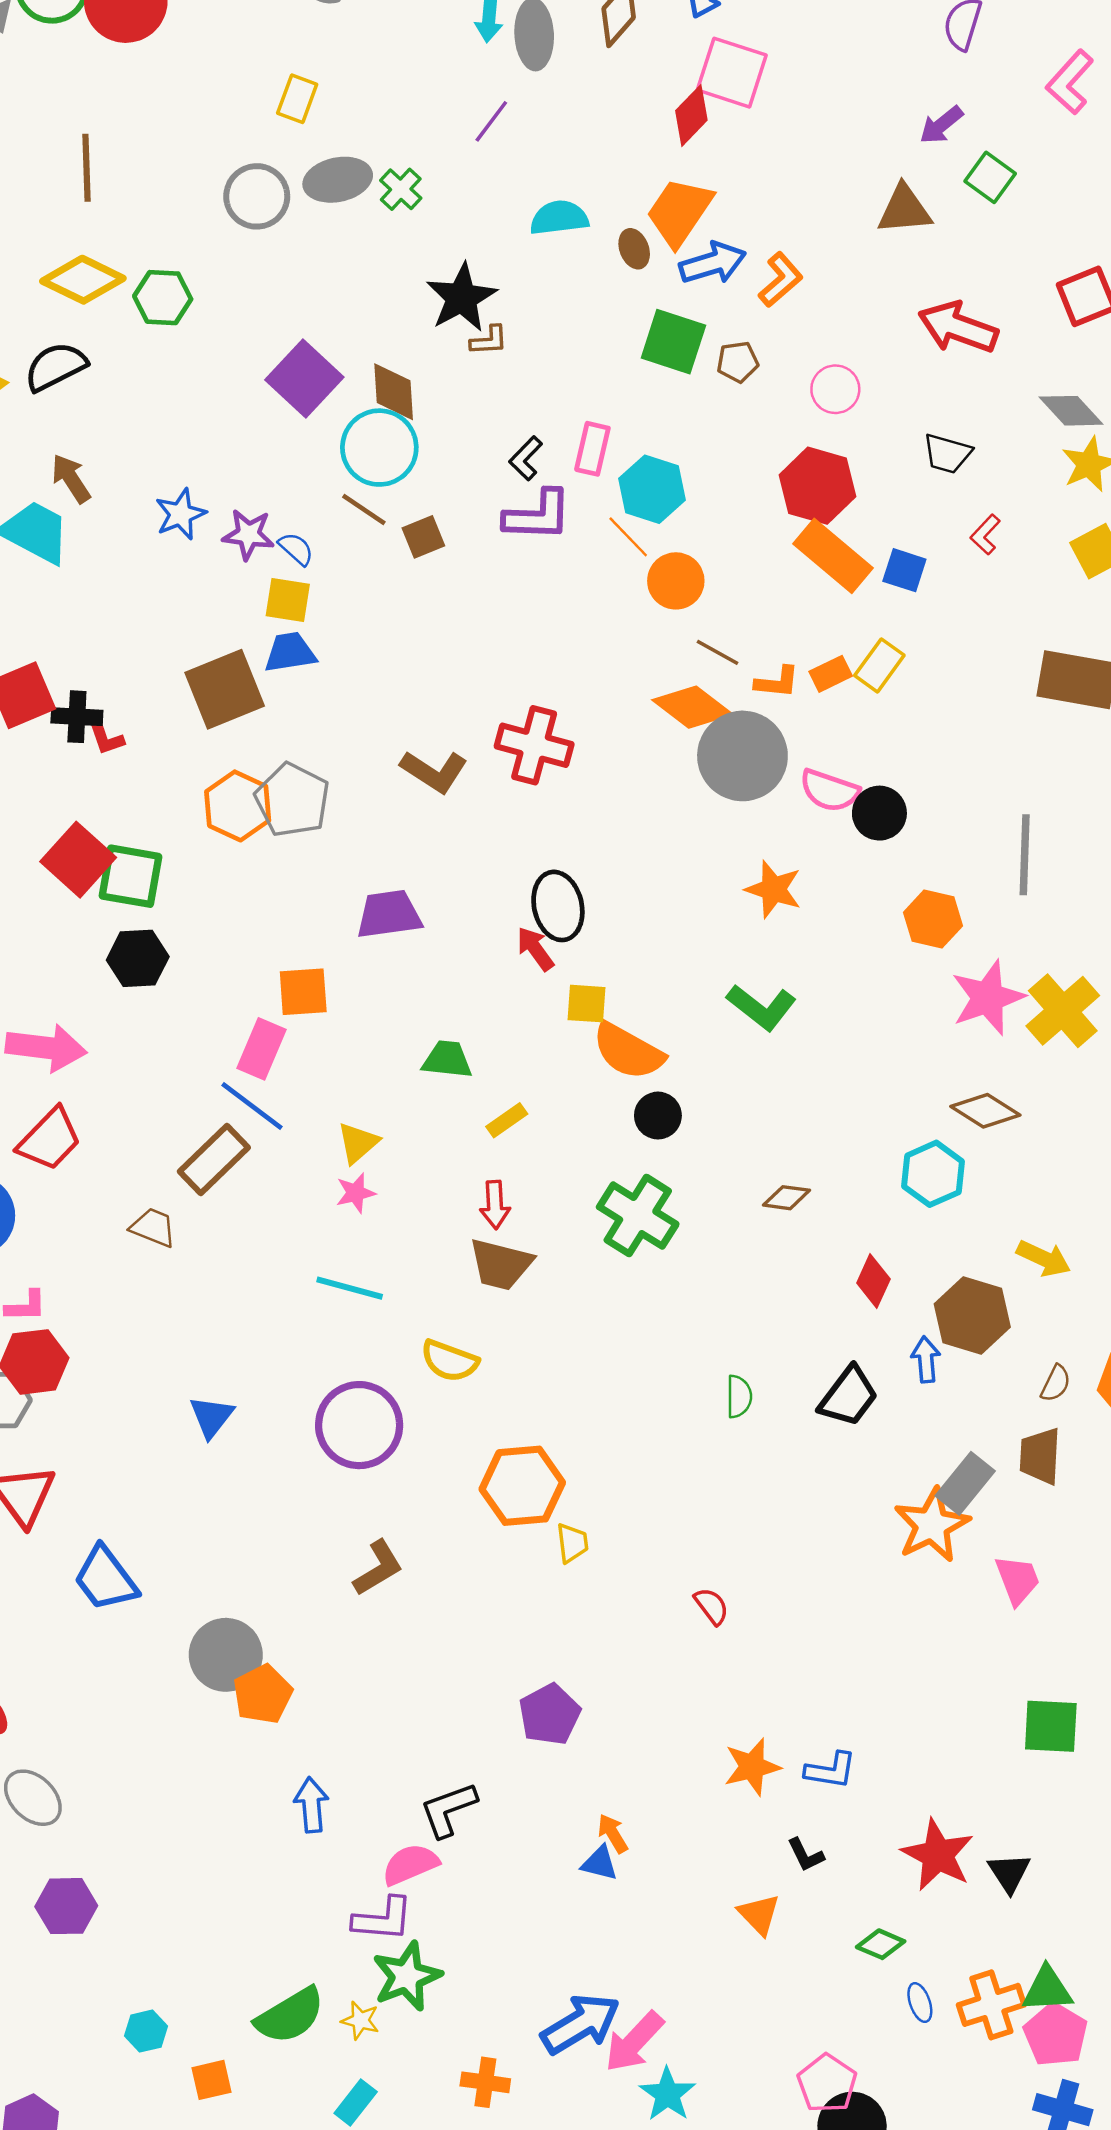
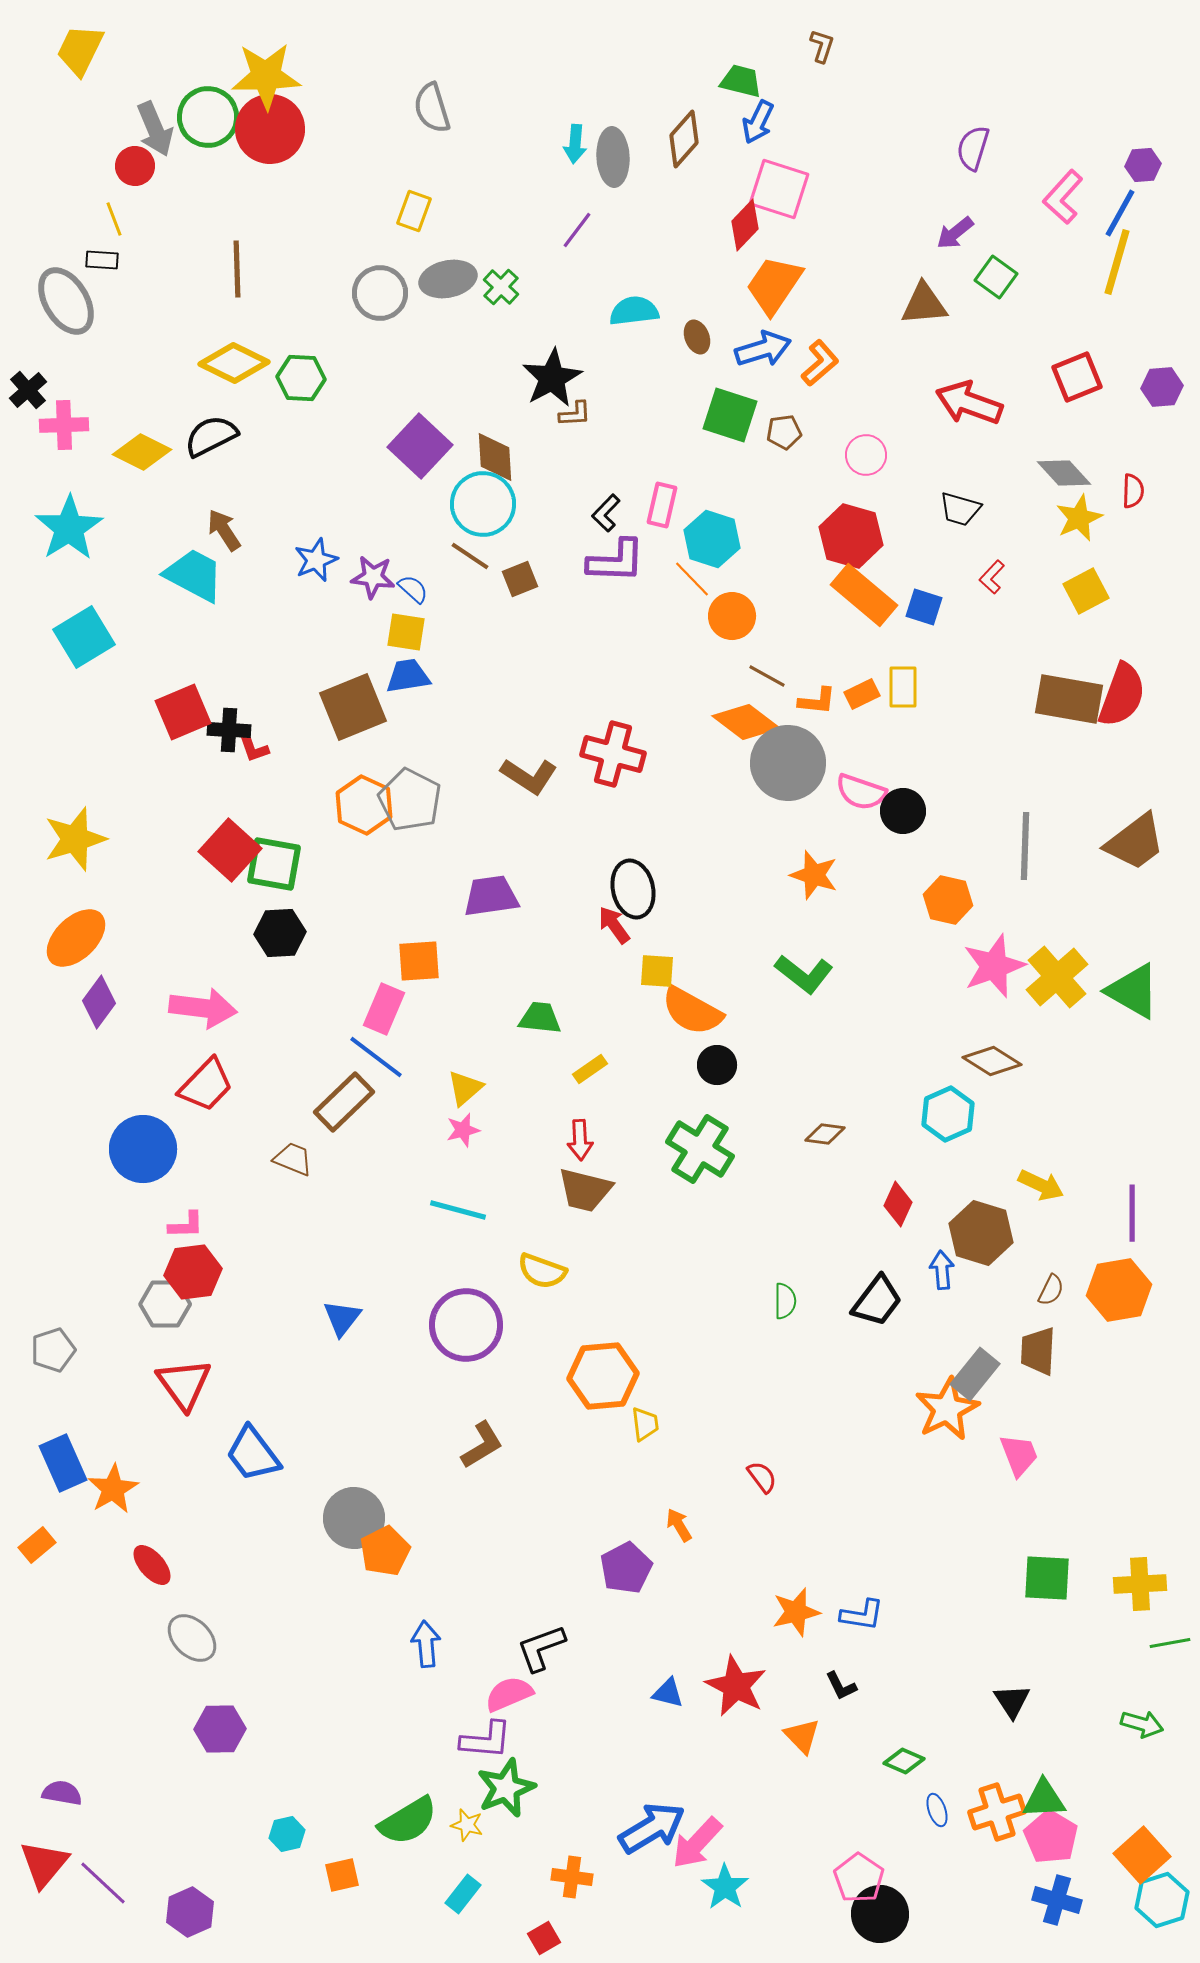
orange trapezoid: (679, 212) -> (774, 285), moved
yellow rectangle: (879, 665) -> (903, 687), turned -36
orange arrow: (613, 1833) -> (679, 1525), moved
red star: (938, 1855) -> (736, 1686), moved

